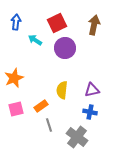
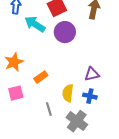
cyan arrow: (35, 40) -> (35, 24), size x1.5
yellow semicircle: (62, 90) -> (68, 93), moved
orange rectangle: (41, 106) -> (41, 77), moved

